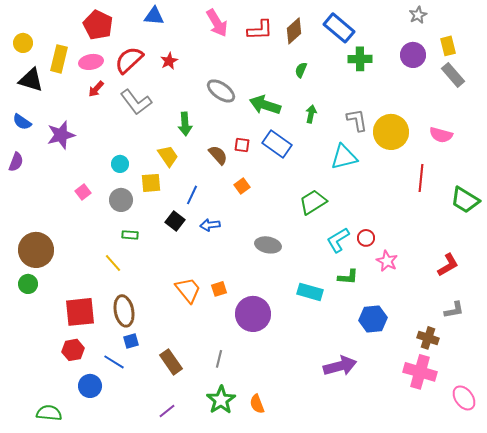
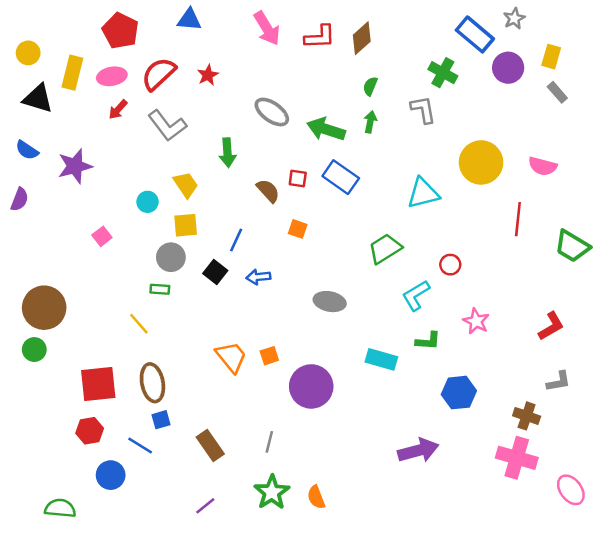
blue rectangle: (339, 28) -> (475, 34), moved
yellow rectangle: (448, 46) -> (551, 57), turned 30
green cross: (360, 59) -> (443, 73), turned 30
gray rectangle: (453, 75) -> (557, 92), size x0.7
green arrow: (311, 114) -> (370, 122), moved
gray L-shape: (357, 120) -> (423, 110), moved
yellow trapezoid: (168, 156) -> (186, 185), moved
orange square: (242, 186) -> (298, 229), turned -35
gray circle: (121, 200) -> (171, 257), moved
red circle: (366, 238) -> (450, 265), moved

